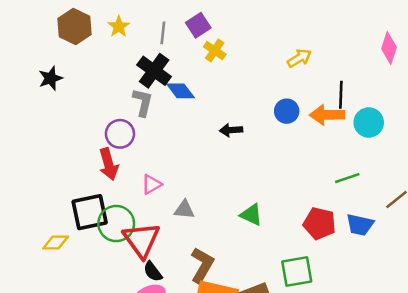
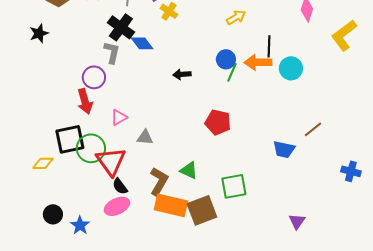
green line: (347, 178) -> (232, 72), moved, turned -48
green triangle: (251, 215) -> (189, 170), moved
red pentagon: (319, 224) -> (218, 122), moved

